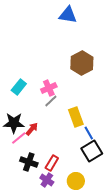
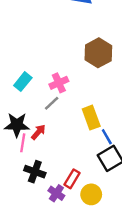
gray line: (51, 101) -> (52, 103), moved
pink line: (19, 138) -> (23, 143), turned -42
red rectangle: (52, 163) -> (72, 179), moved

